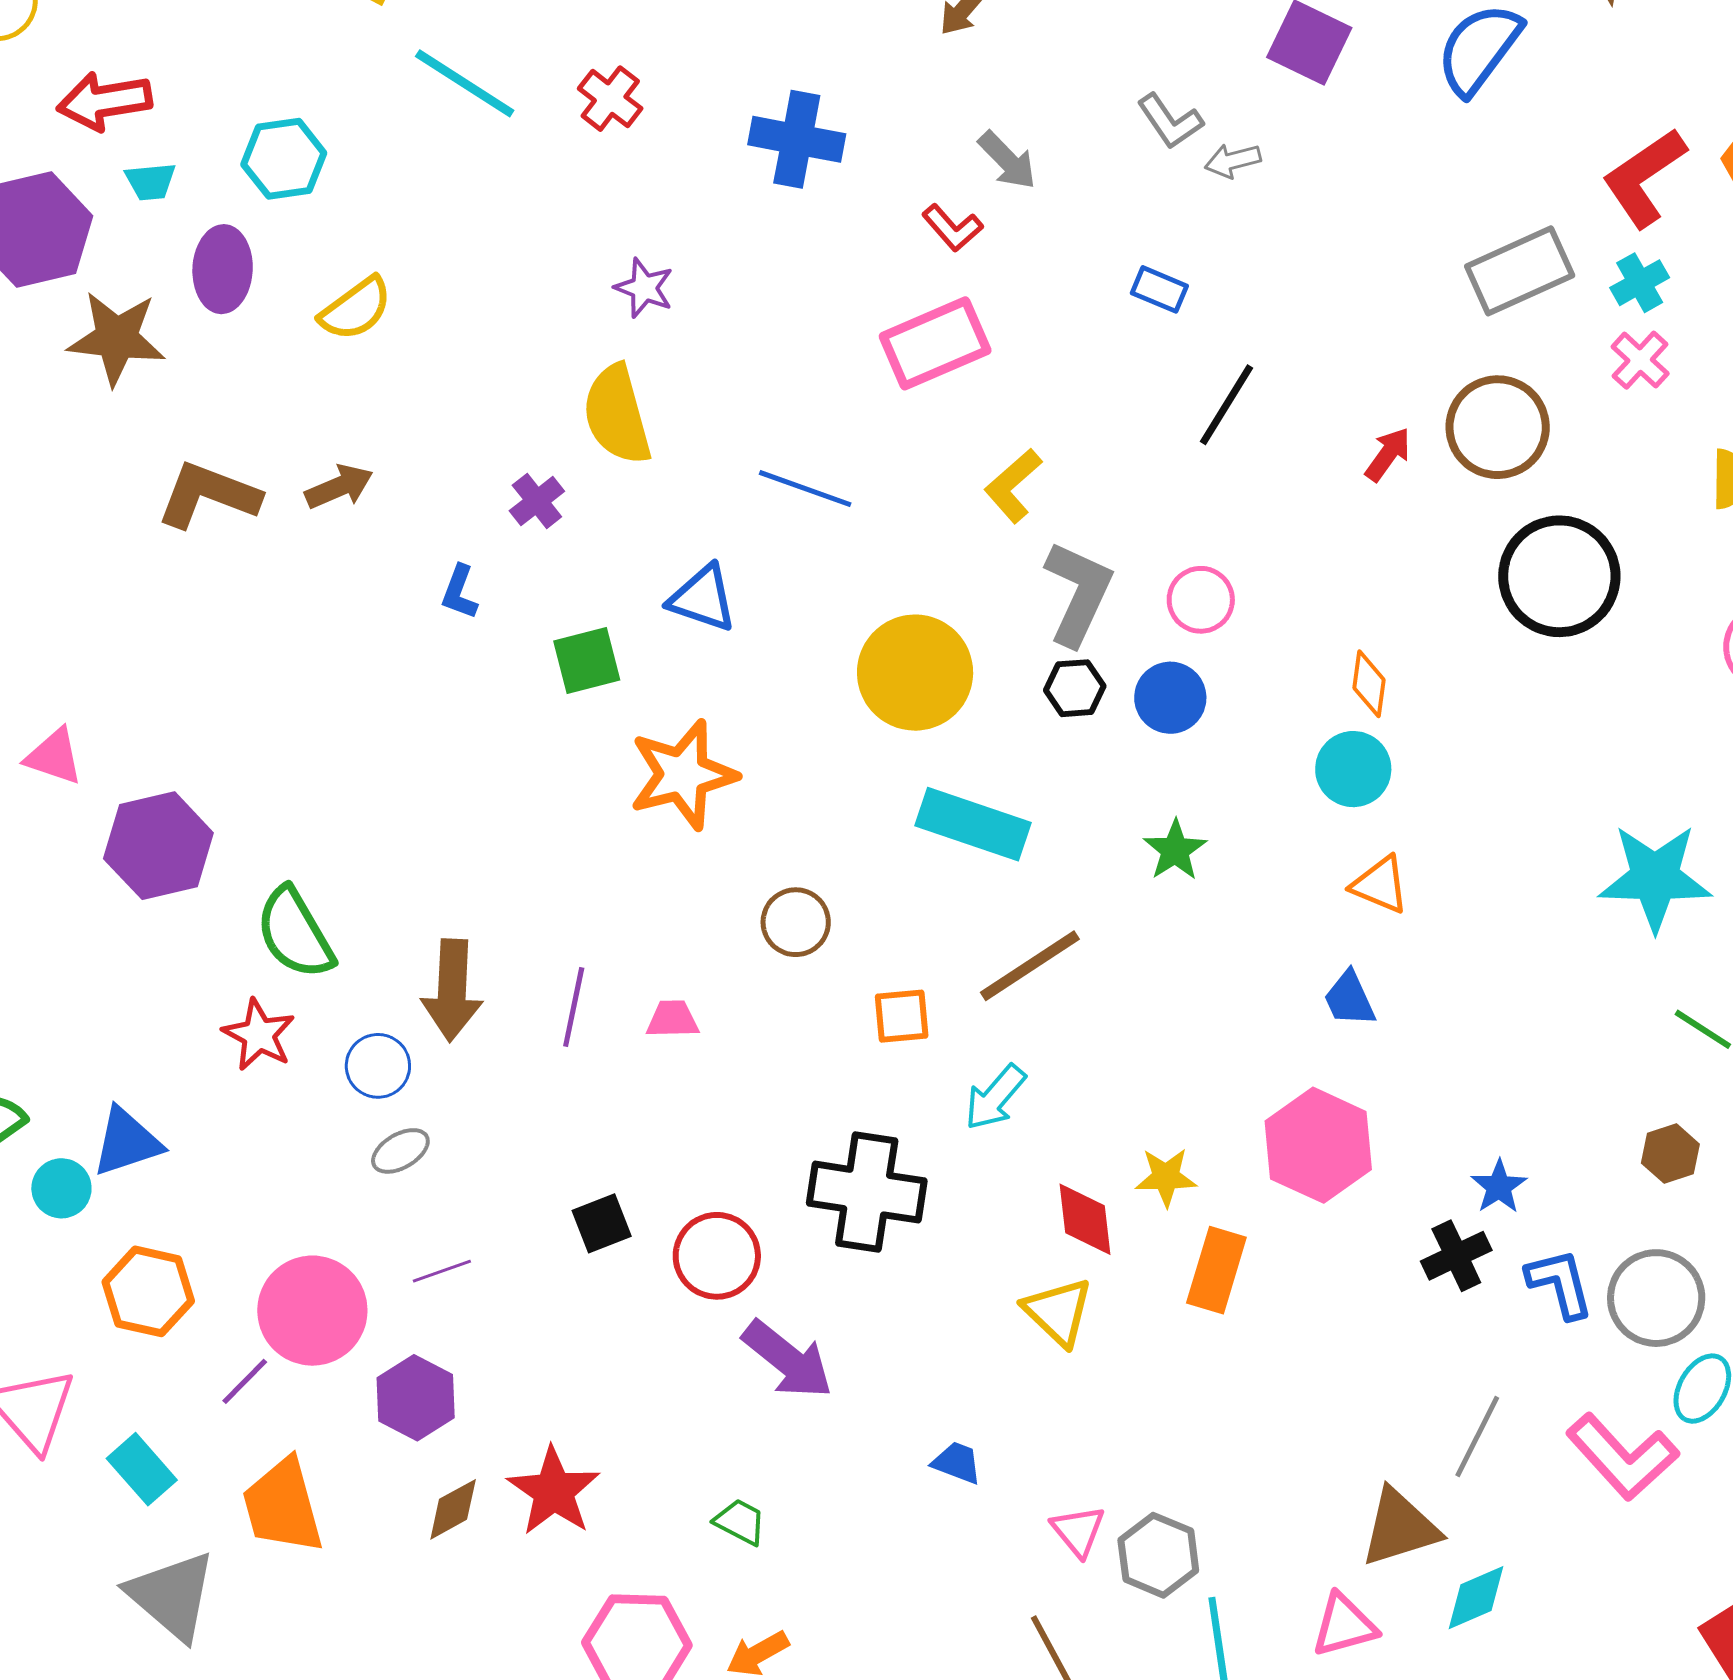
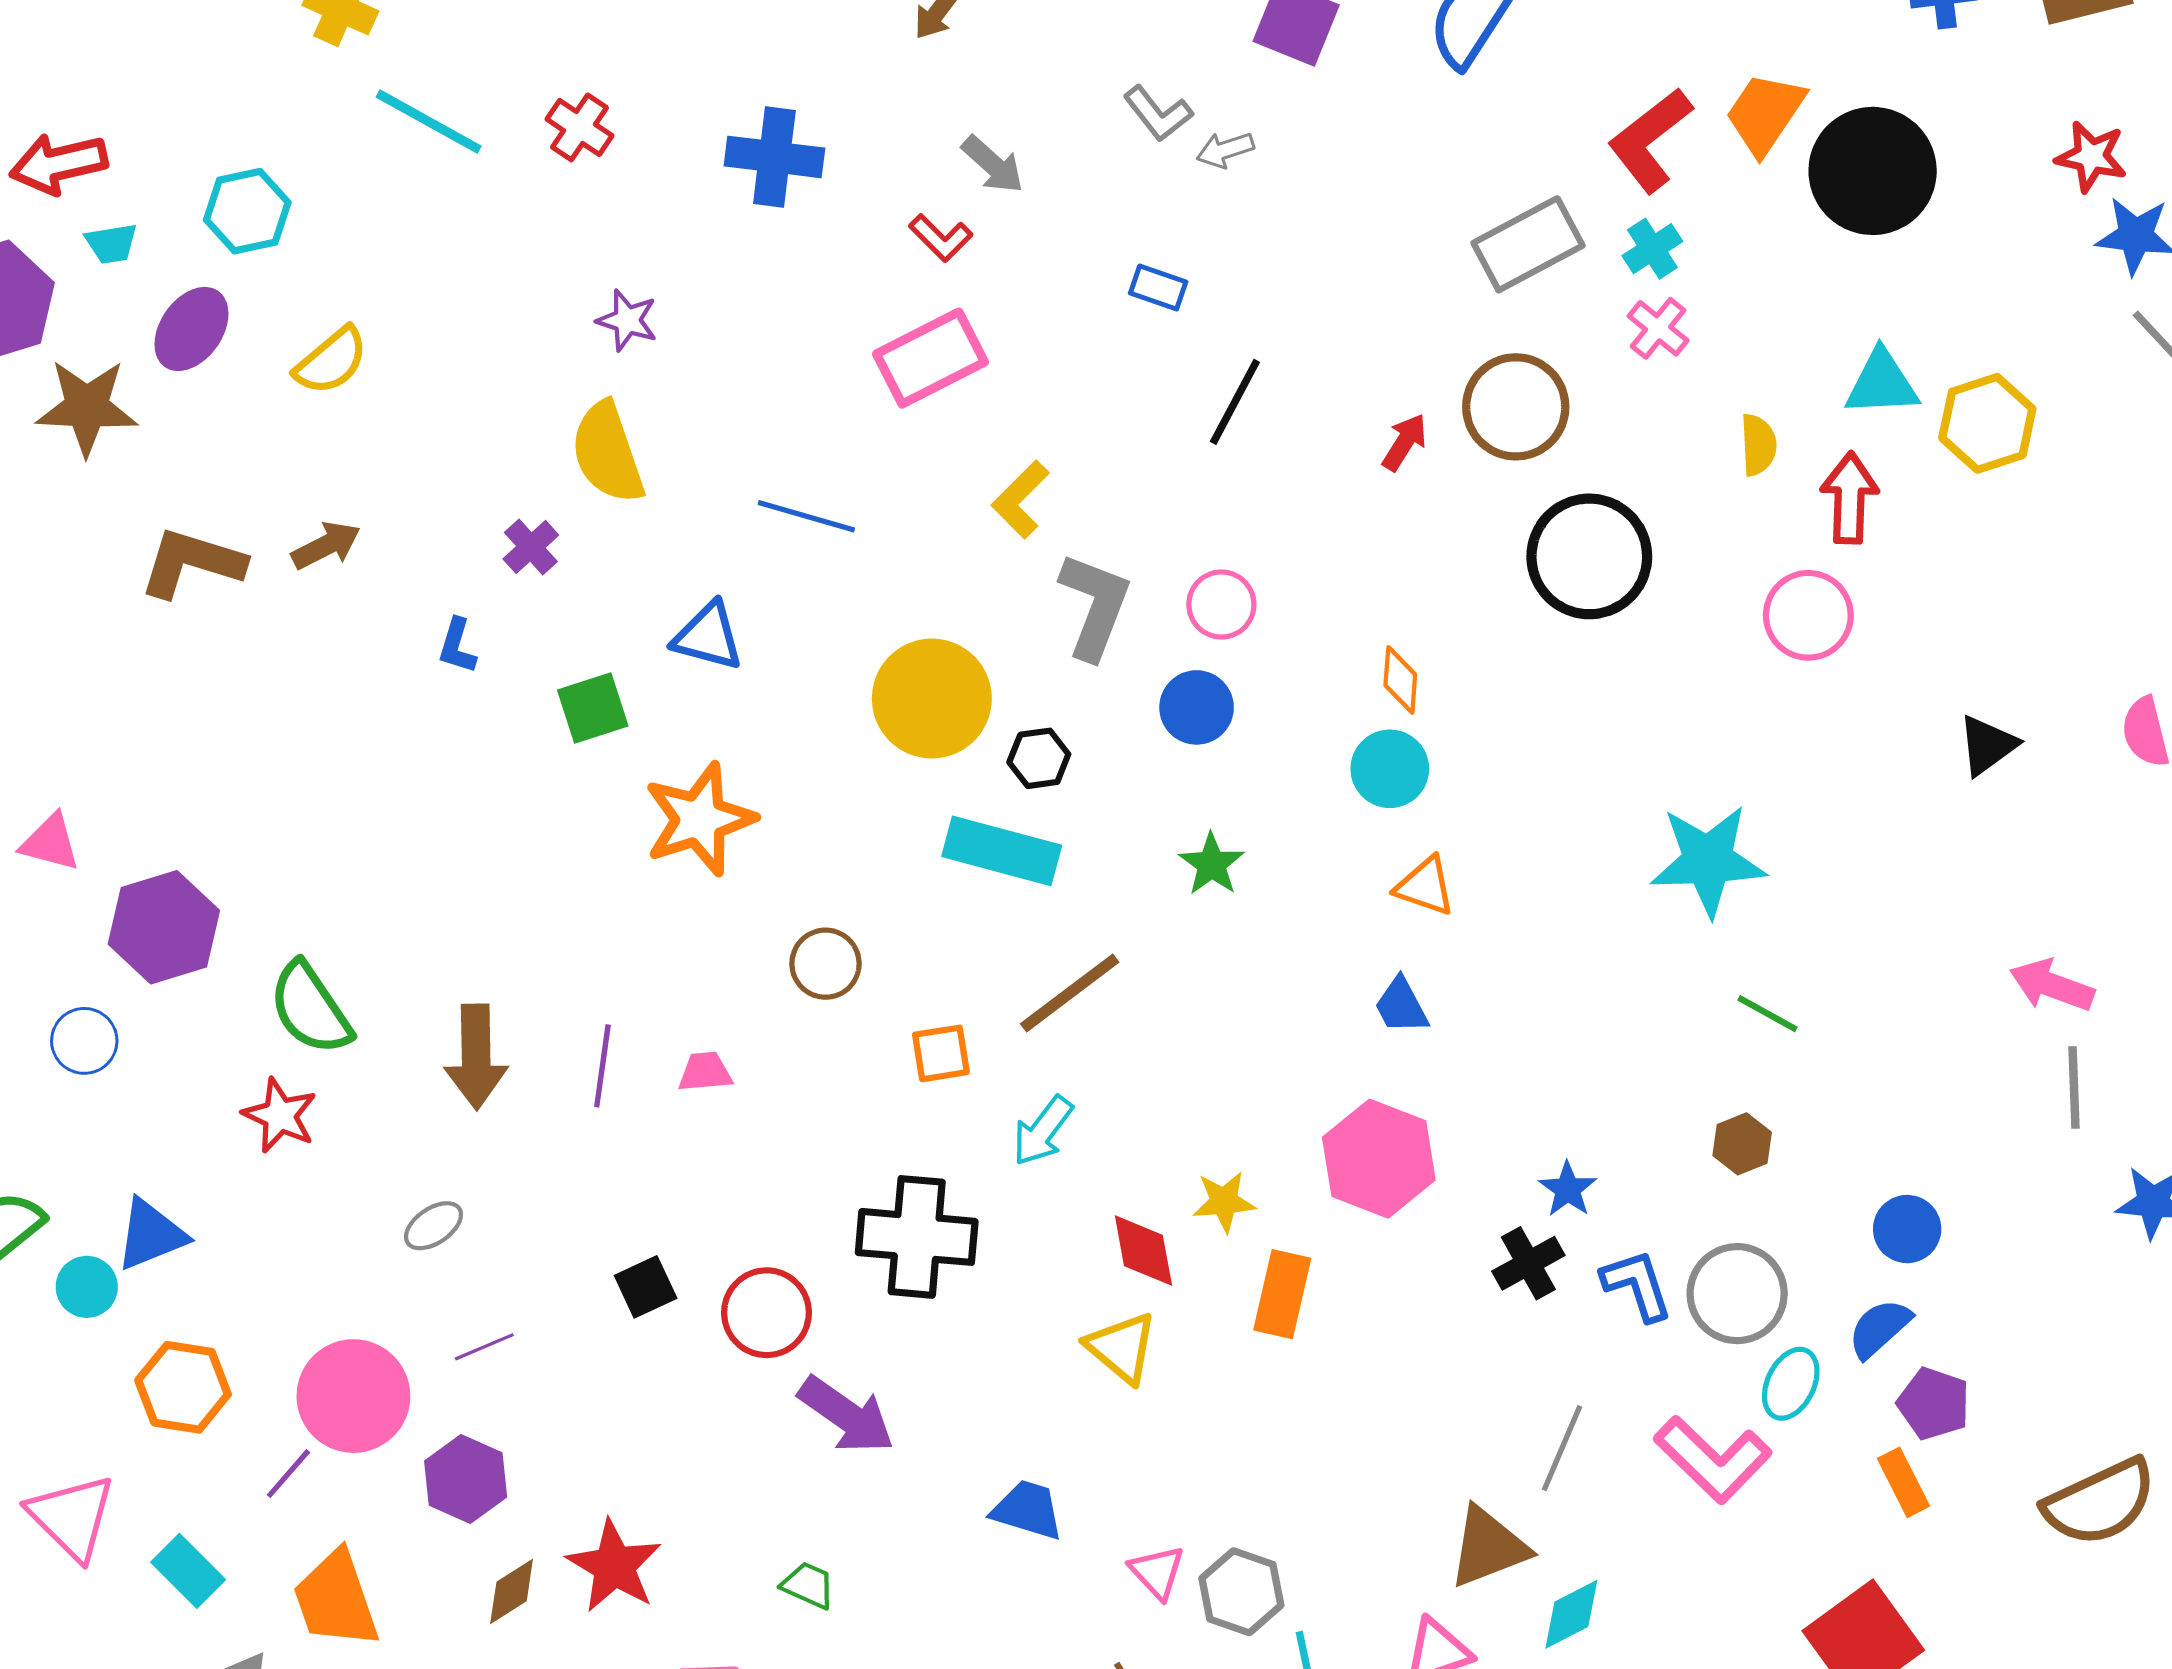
purple ellipse: (223, 269) -> (191, 329), turned 36
black hexagon: (1075, 688) -> (1039, 758), moved
blue circle: (378, 1066) -> (84, 1041), moved
blue trapezoid: (957, 1463) -> (1028, 1510), size x1.4

